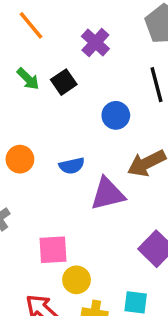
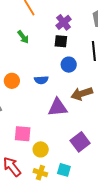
black square: (64, 82) -> (61, 41), moved, turned 32
blue semicircle: (72, 166) -> (41, 80), moved
yellow circle: (77, 280) -> (41, 149), moved

